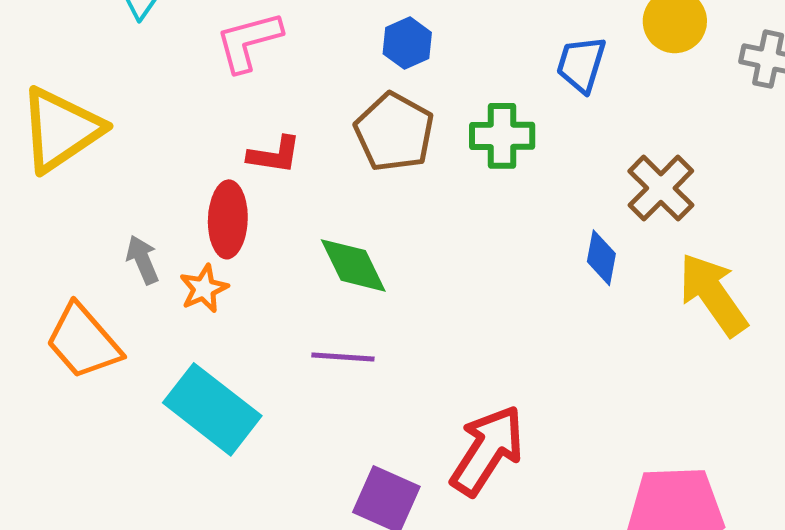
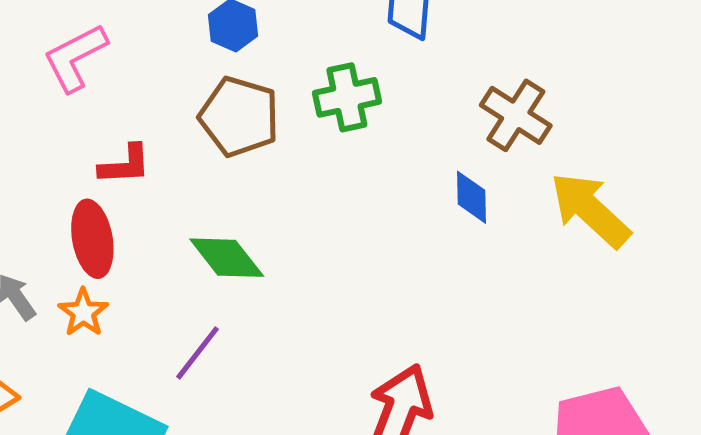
purple line: (343, 357) -> (197, 353), moved, turned -44

